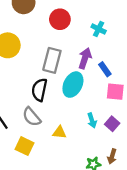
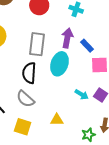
cyan arrow: (92, 120) -> (82, 95), turned -32
yellow triangle: (59, 132) -> (57, 120), moved

